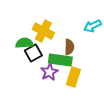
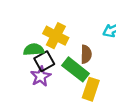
green rectangle: (60, 60) -> (76, 69), turned 30
purple star: (49, 72) -> (41, 76), moved

